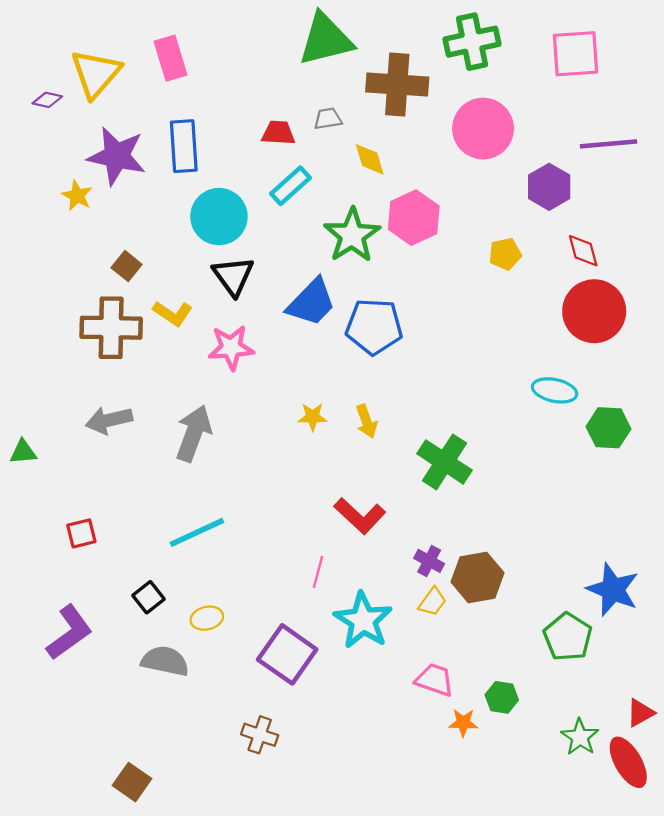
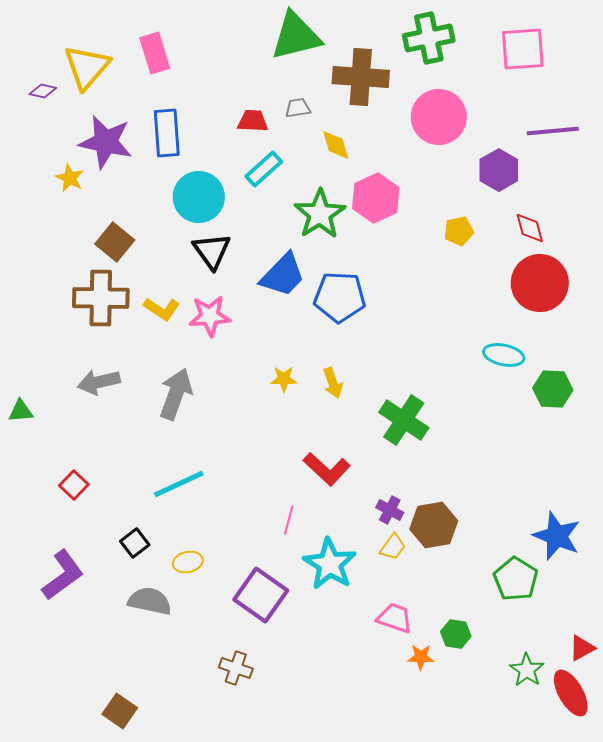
brown square: (127, 266) -> (115, 242), size x1.4
yellow L-shape: (173, 313) -> (162, 309), moved
red square: (81, 533) -> (74, 485), turned -32

